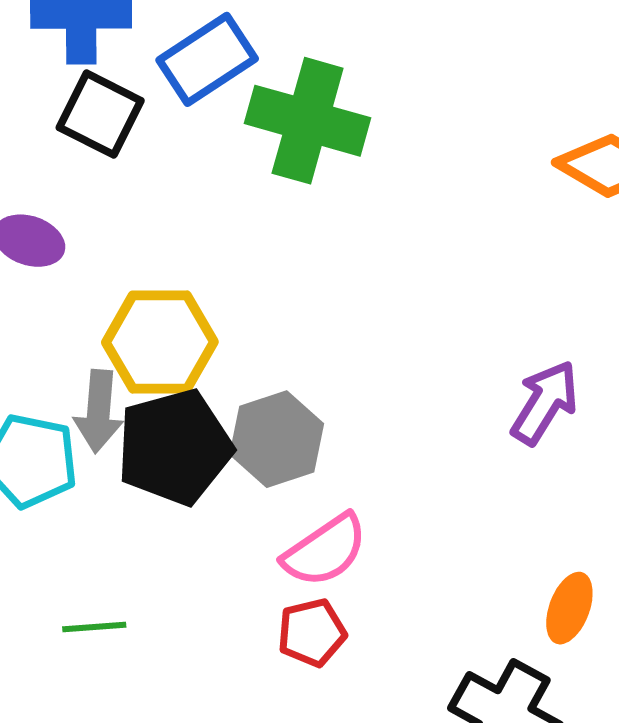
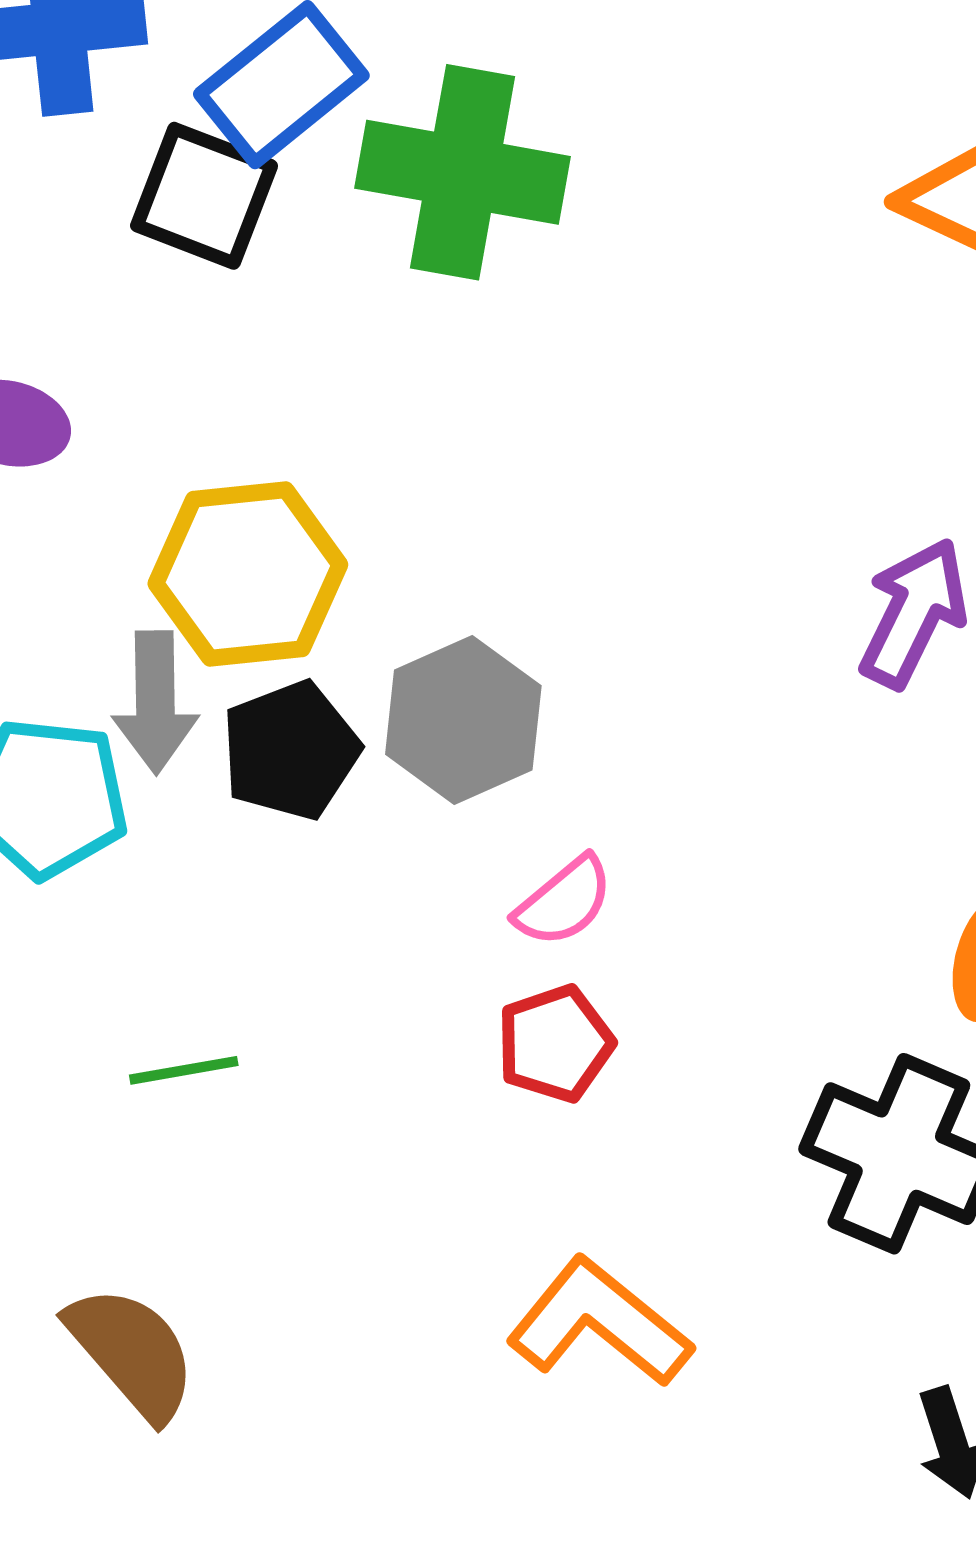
black square: (100, 114) -> (204, 196), moved
black pentagon: (174, 447) -> (290, 750), size x0.7
pink semicircle: (325, 551) -> (564, 902), size x0.7

